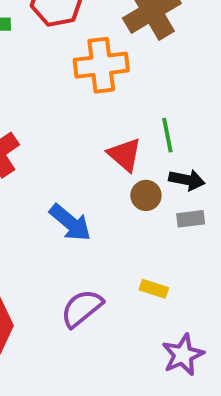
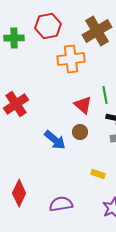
brown circle: (146, 195) -> (80, 132), moved
purple semicircle: (82, 308) -> (61, 204), moved, turned 30

